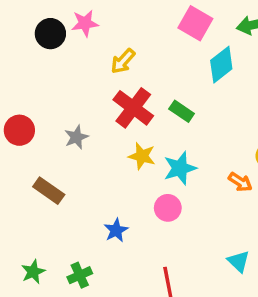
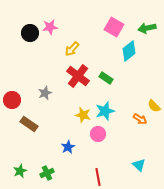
red circle: (19, 130) -> (12, 100), moved
yellow star: (142, 156) -> (83, 115), moved

